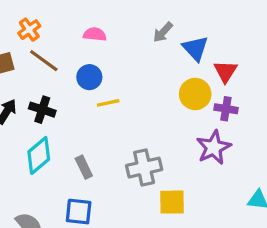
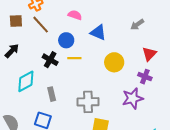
gray arrow: (163, 32) -> (137, 24), moved
blue triangle: (195, 48) -> (98, 33), moved, turned -36
yellow circle: (195, 94) -> (114, 62), moved
black cross: (42, 110) -> (50, 60), moved

